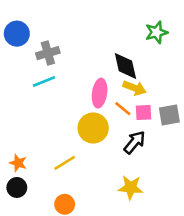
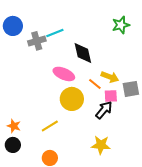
black diamond: (125, 66) -> (83, 53), moved
cyan line: (44, 81) -> (55, 33), moved
yellow arrow: (134, 88) -> (110, 77), moved
pink ellipse: (100, 93) -> (64, 74), moved, turned -75
pink square: (144, 112) -> (111, 96), moved

